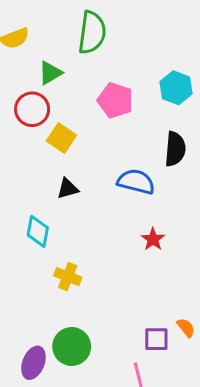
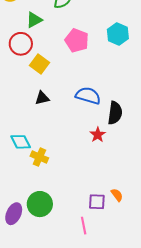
black semicircle: (175, 149) -> (115, 113), moved
cyan diamond: (38, 231) -> (21, 142), moved, turned -40

